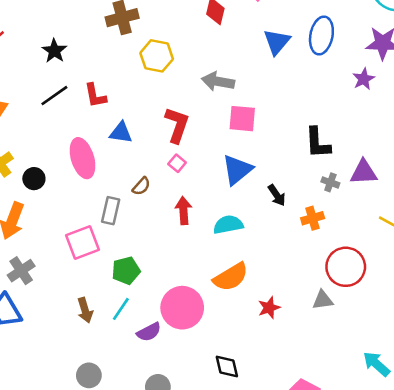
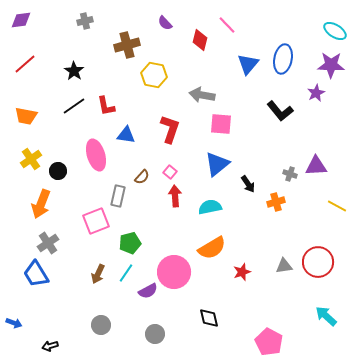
black L-shape: (318, 143) -> (280, 111), moved, turned -36
pink square: (177, 163) -> (170, 172), moved
red circle: (346, 267) -> (318, 262), moved
brown arrow: (85, 310) -> (98, 274), turned 42

